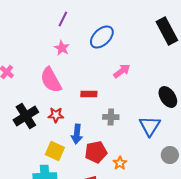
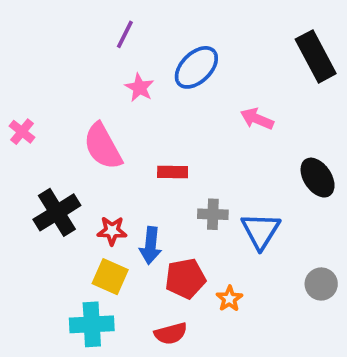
pink star: (62, 48) -> (139, 88), moved
pink arrow: (122, 71) -> (257, 119), moved, turned -120
red star: (56, 115) -> (112, 231), moved
blue triangle: (150, 126) -> (261, 231), moved

